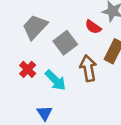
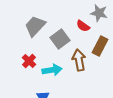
cyan arrow: (56, 80) -> (52, 70), turned -54

